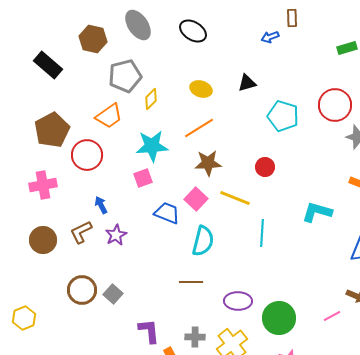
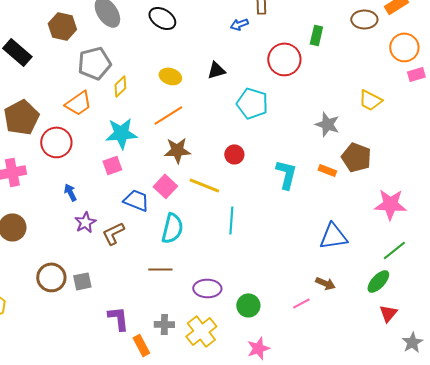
green rectangle: (347, 48) -> (316, 35), turned -60
red circle: (335, 105) -> (284, 59), moved
cyan L-shape: (317, 212) -> (286, 174), moved, turned 88
brown L-shape: (81, 232) -> (113, 233), moved
gray square: (113, 294) -> (82, 281), turned 36
green circle: (279, 318) -> (248, 305), size x0.7

